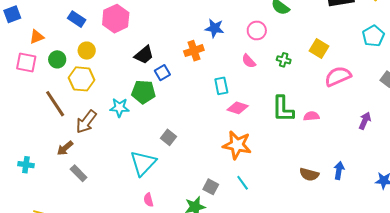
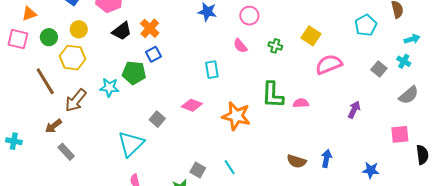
orange cross: (194, 51) -> (150, 28), moved, turned -30
black trapezoid: (144, 55) -> (122, 31), moved
pink diamond: (238, 108) -> (192, 105), moved
orange star: (237, 145) -> (236, 116), moved

